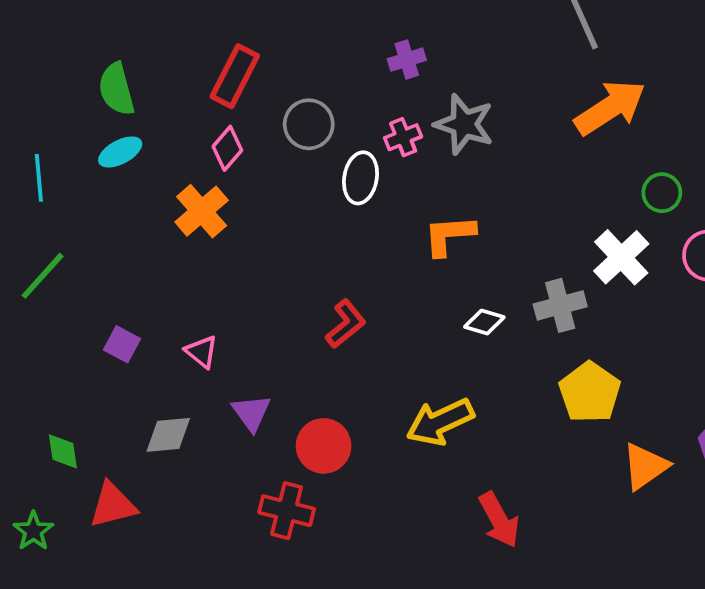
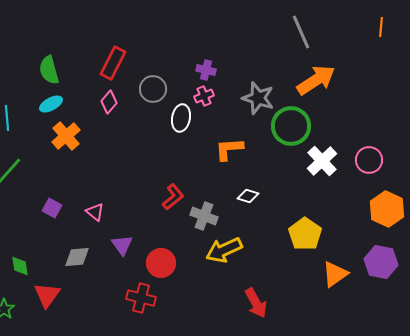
purple cross: (407, 60) -> (206, 70), moved, turned 30
gray star: (464, 124) -> (258, 98), moved
green circle: (662, 193) -> (291, 126), moved, size x1.8
orange cross: (202, 211) -> (66, 136), moved
gray cross: (560, 305) -> (204, 216), moved, turned 36
red triangle: (113, 505) -> (47, 295), turned -40

